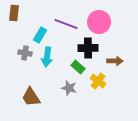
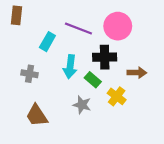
gray cross: (25, 53) -> (30, 74), moved
cyan arrow: (47, 57) -> (70, 67), moved

